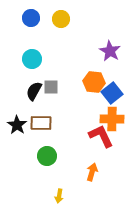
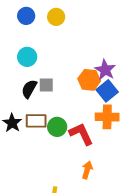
purple star: (110, 51) -> (105, 70), moved
red L-shape: (101, 136) -> (81, 134), moved
green circle: (47, 156) -> (57, 127), moved

